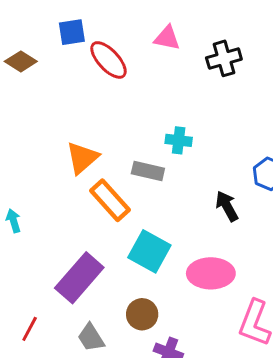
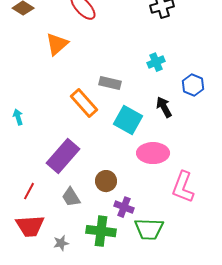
cyan cross: (179, 140) -> (156, 62), moved, turned -30
orange triangle: (82, 158) -> (57, 44), moved
cyan square: (149, 251) -> (128, 120), moved

